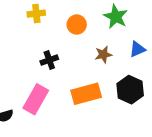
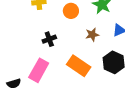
orange rectangle: (86, 94) -> (79, 66), turned 50

